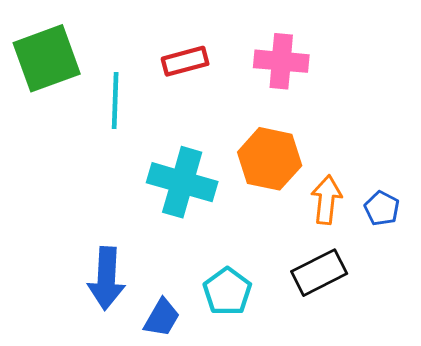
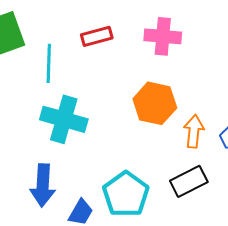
cyan cross: (182, 182) -> (64, 119), moved
cyan pentagon: (227, 291) -> (126, 194), size x1.4

